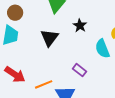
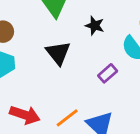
purple rectangle: (80, 70) -> (108, 73), moved, turned -64

